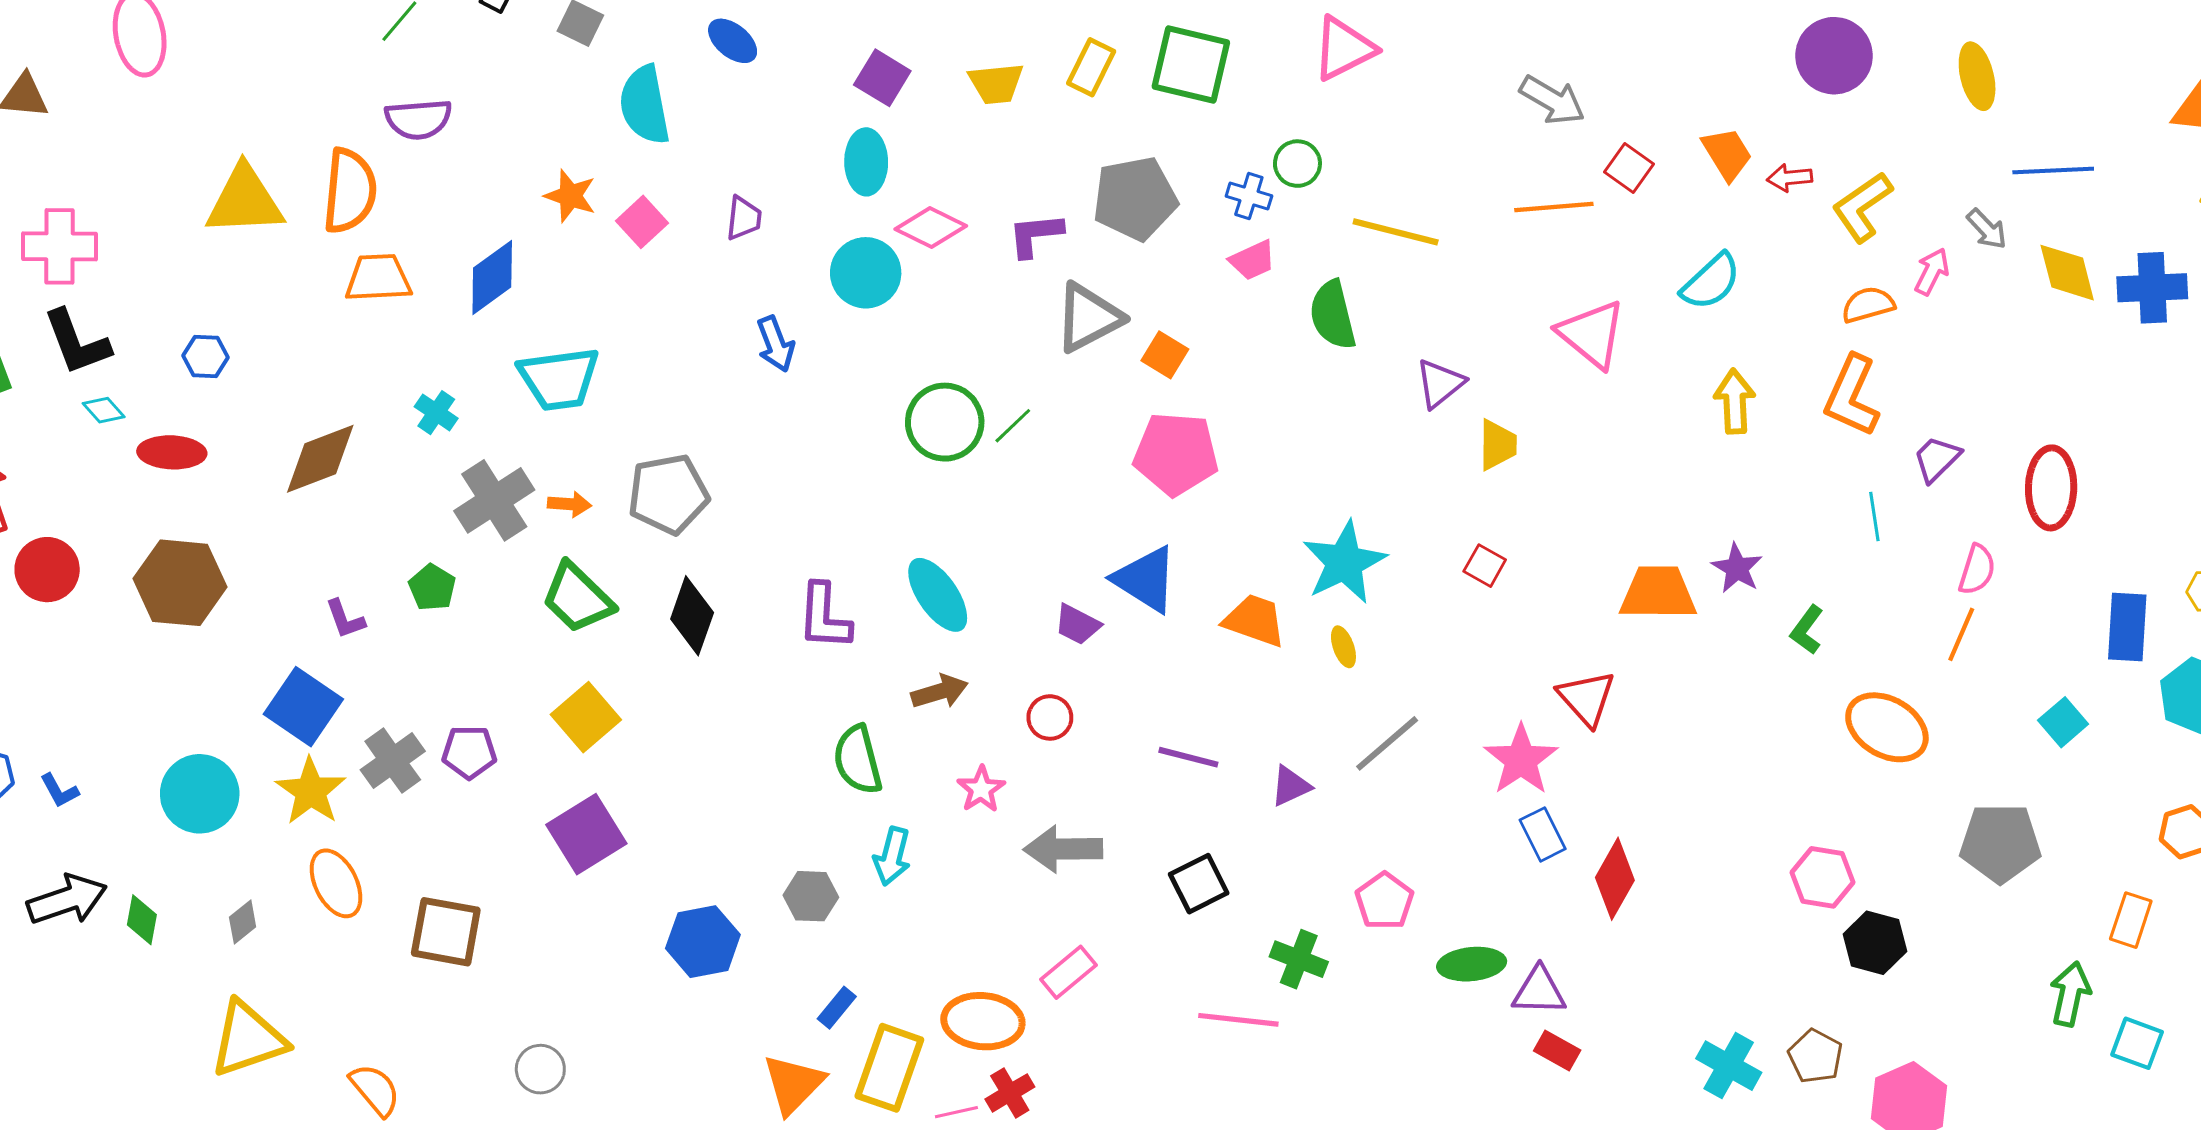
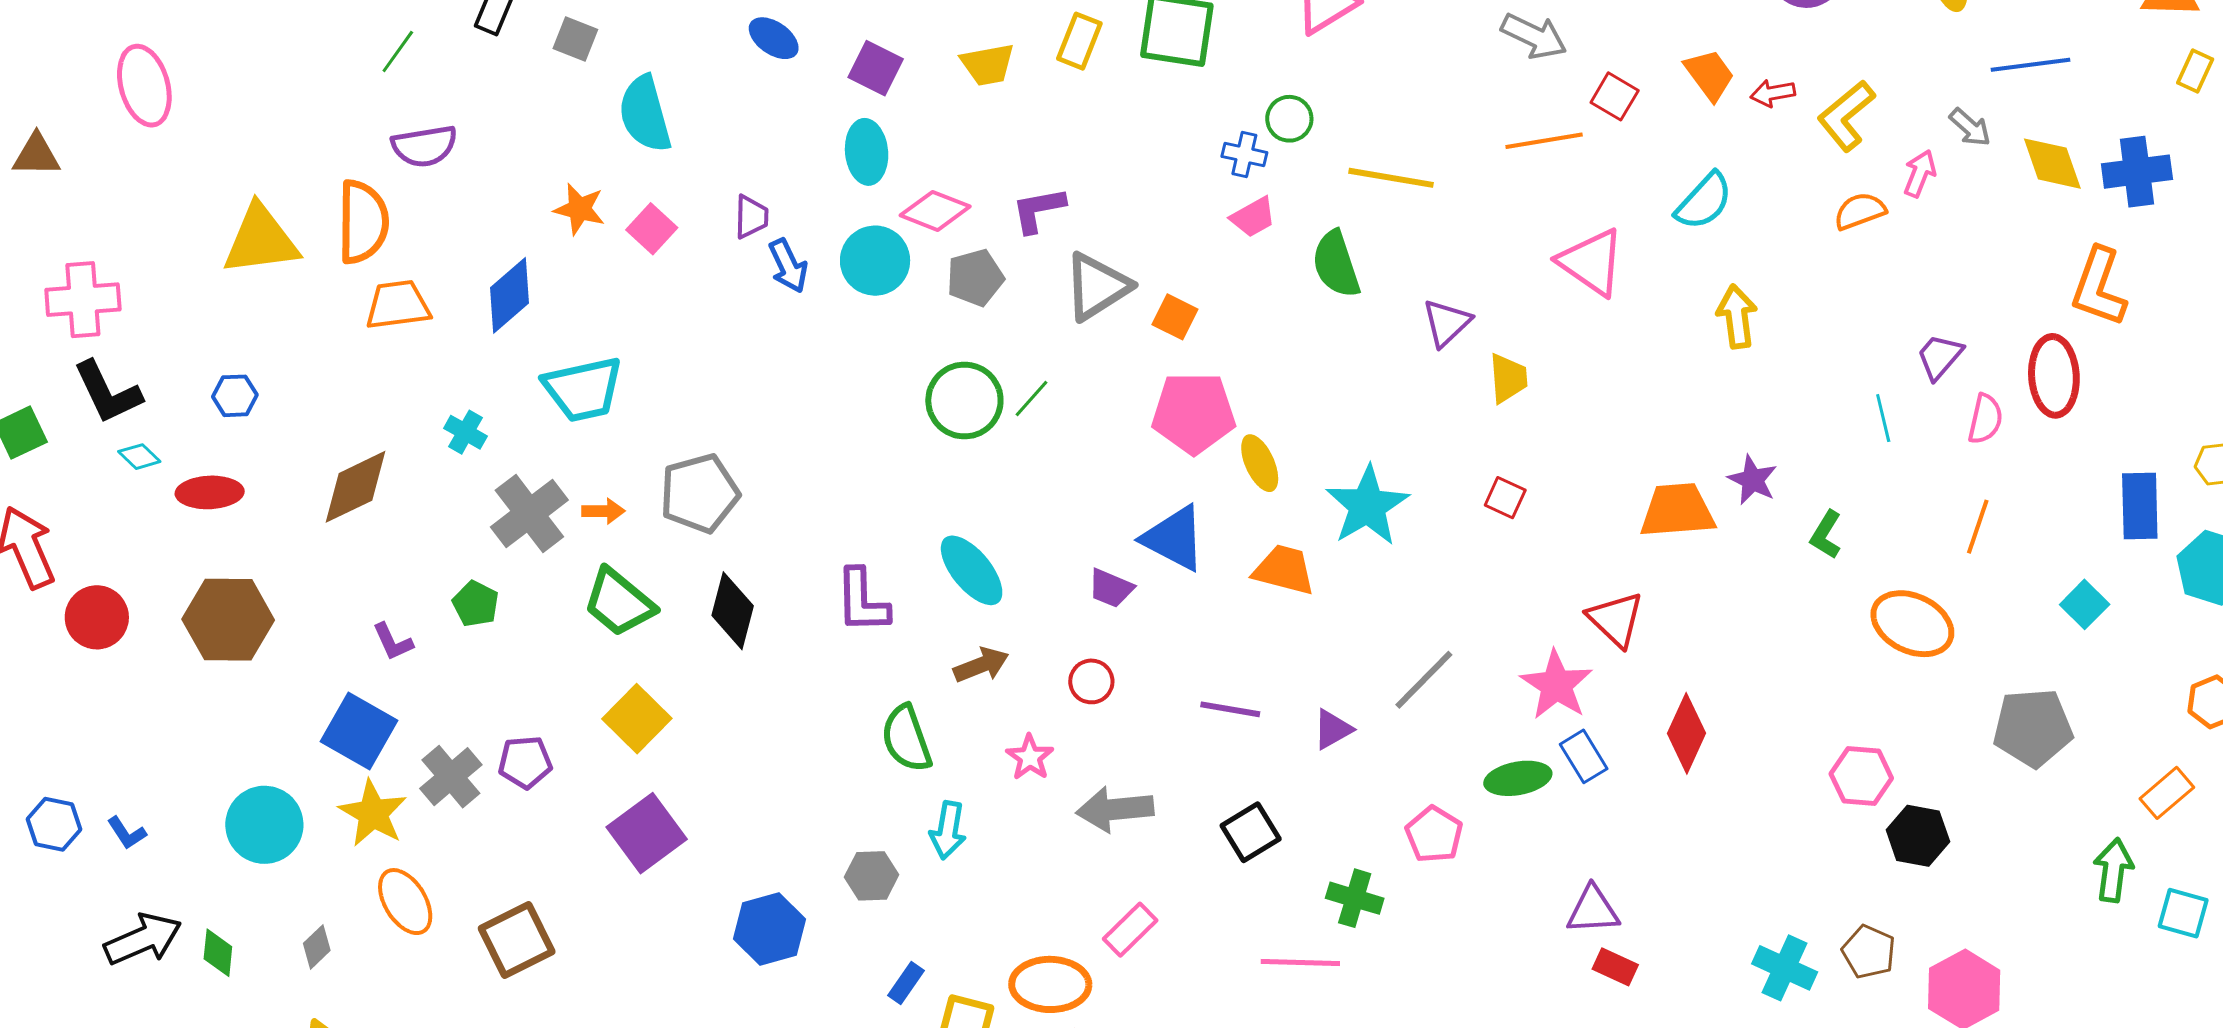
blue ellipse: (733, 41) -> (774, 38), moved
gray pentagon: (1135, 199) -> (975, 278), moved, size x0.7
blue arrow: (776, 344) -> (788, 266), moved
orange L-shape: (1852, 396) -> (2099, 287), moved
pink semicircle: (1977, 570) -> (1985, 419), moved
yellow ellipse: (1343, 647) -> (1260, 463), moved, size x1.4
red diamond: (1615, 879) -> (1686, 733), moved
orange rectangle: (2131, 920) -> (2167, 793), turned 36
brown square: (446, 932) -> (517, 940), turned -32
green ellipse: (1472, 964) -> (1518, 778), moved

